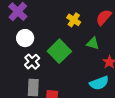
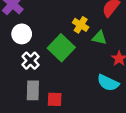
yellow cross: (74, 20) -> (81, 25), moved
cyan semicircle: (99, 83) -> (108, 83), turned 48

